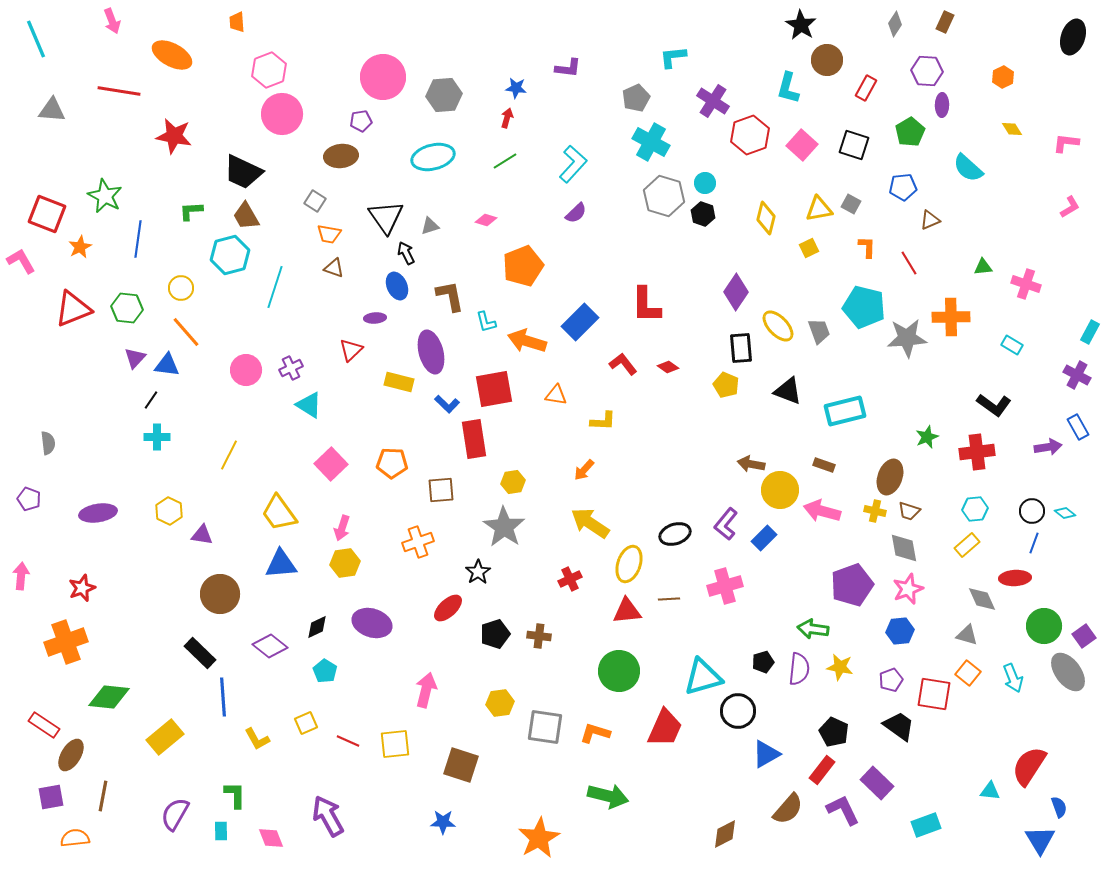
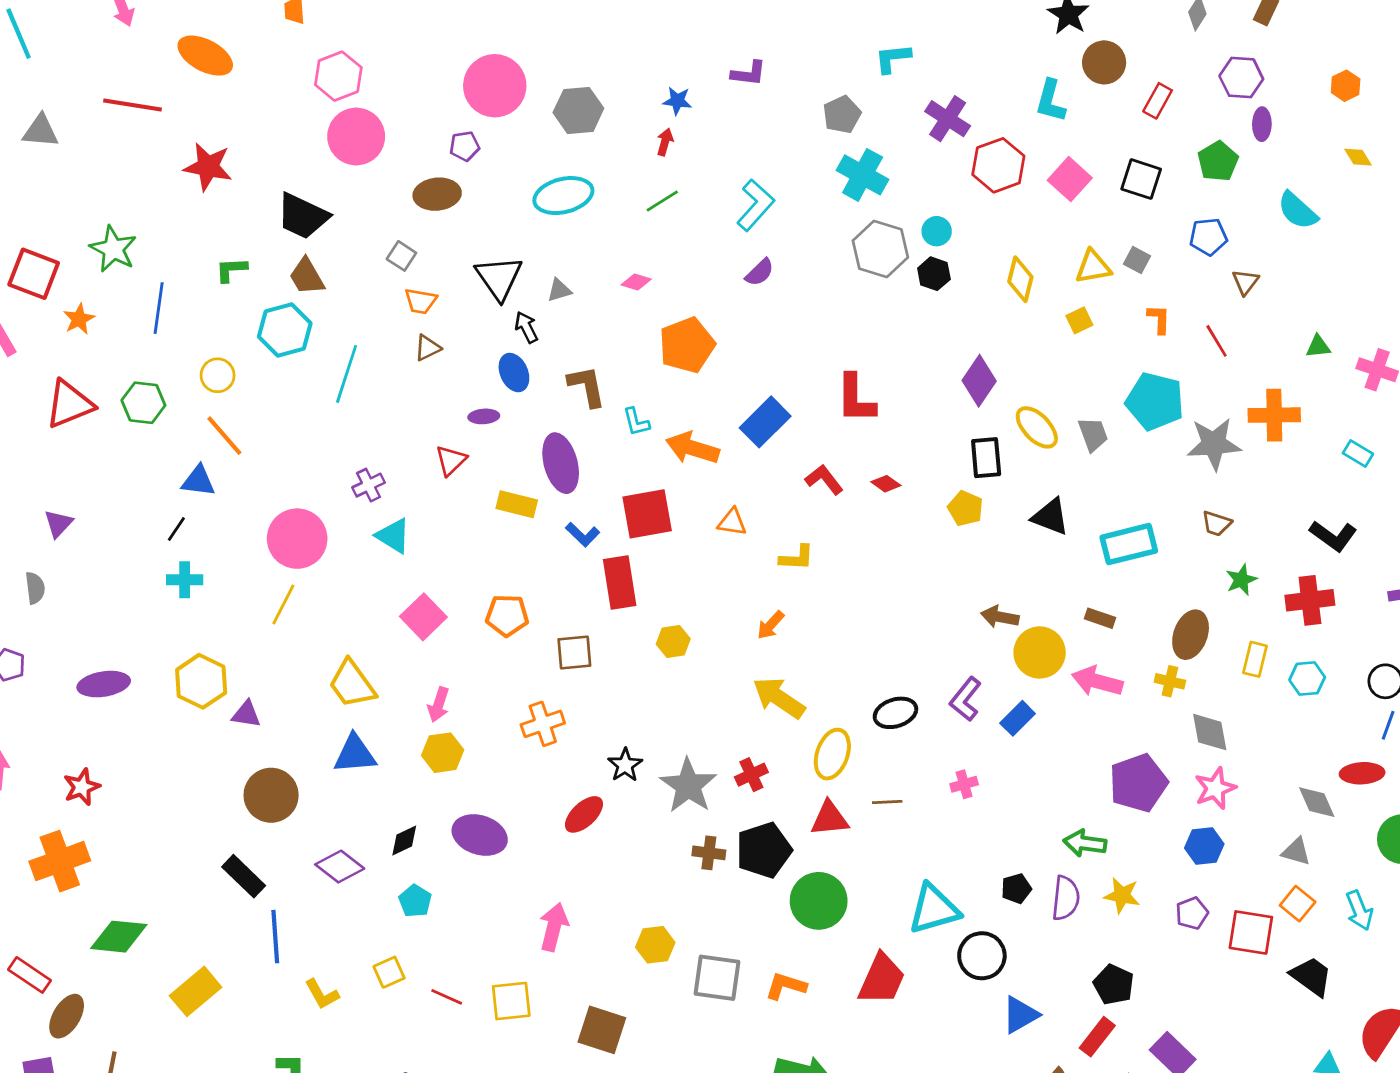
brown triangle: (930, 220) -> (1245, 282), turned -30
brown triangle: (334, 268) -> (428, 348), turned -45
purple triangle: (135, 358) -> (58, 523), moved
pink circle: (246, 370) -> (297, 539), moved, size x1.4
yellow hexagon: (169, 511) -> (201, 681), size x1.4
brown trapezoid: (909, 511) -> (1217, 523), moved
gray star: (504, 527) -> (688, 786), moved
yellow rectangle: (967, 545) -> (1255, 659), moved, turned -35
pink cross: (725, 586) -> (964, 784), size x0.6
black pentagon: (495, 634) -> (764, 850), moved, size x1.4
black trapezoid: (899, 726) -> (1311, 976), moved

